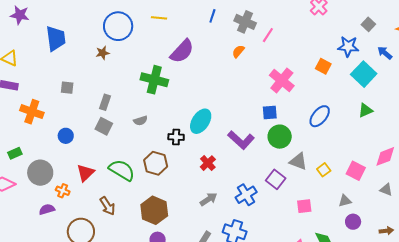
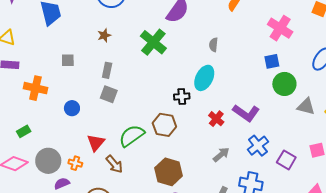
brown star: (103, 53) -> (104, 35), moved
green cross: (154, 80) -> (153, 42), turned 32
gray semicircle: (140, 121) -> (213, 45), moved, turned 120
purple L-shape: (241, 140) -> (246, 113), moved
green semicircle: (122, 170) -> (132, 136), turned -60
gray circle: (40, 173) -> (48, 161), moved
purple square: (276, 179) -> (286, 160), moved
brown arrow: (107, 206) -> (114, 164), moved

